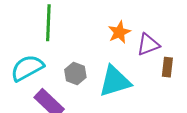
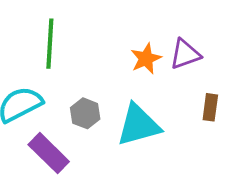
purple triangle: (148, 44) -> (185, 54), moved

